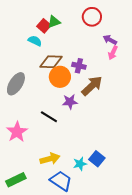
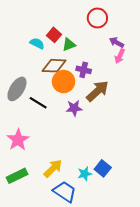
green triangle: (54, 22) -> (69, 44), moved
red square: (44, 26) -> (54, 35), moved
black line: (49, 117) -> (38, 103), moved
yellow arrow: (50, 159) -> (53, 168), turned -30
green rectangle: (16, 180) -> (17, 176), moved

